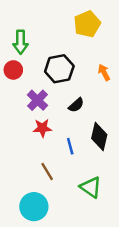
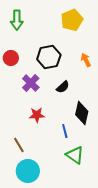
green arrow: (21, 42) -> (17, 20), moved
red star: (42, 128) -> (37, 115), moved
blue line: (70, 146) -> (65, 131), moved
brown line: (47, 172) -> (19, 145), moved

